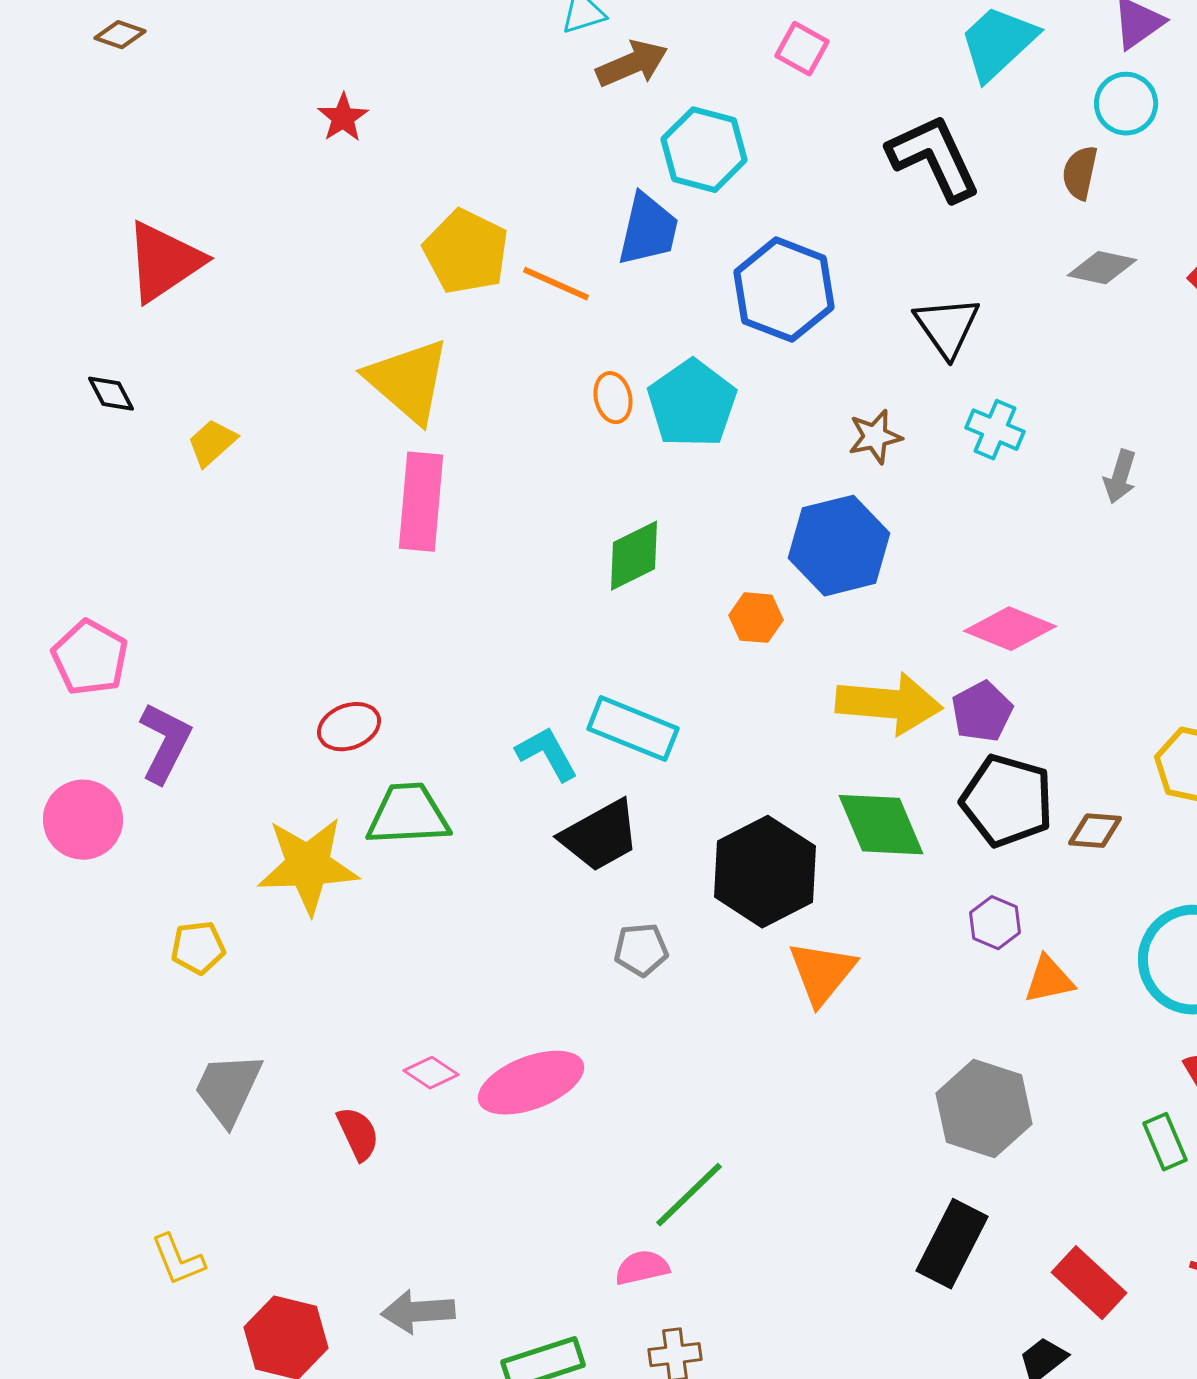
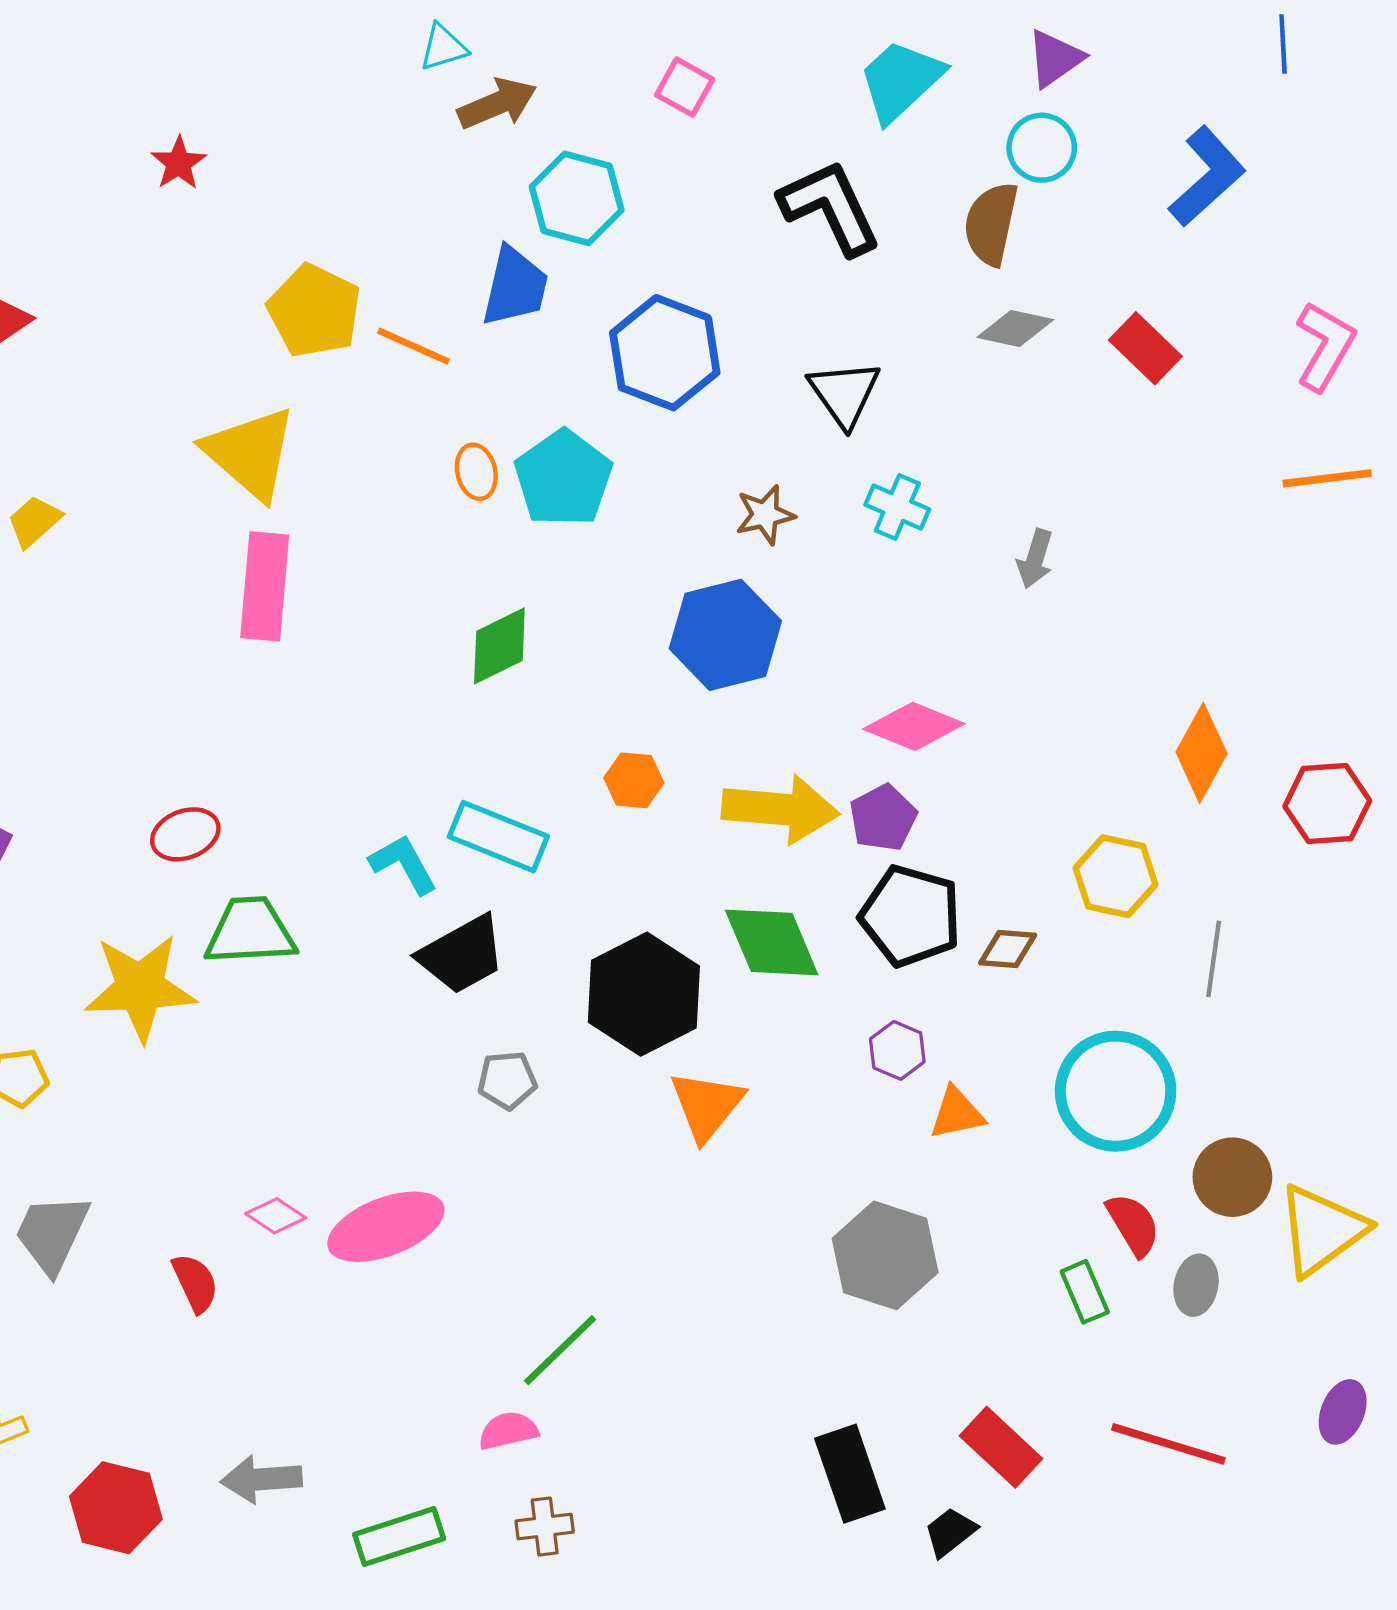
brown semicircle: (1080, 173) -> (991, 224), size x1.4
orange hexagon: (756, 618) -> (634, 780), moved
black rectangle: (952, 1244) -> (850, 1474), moved, turned -46

